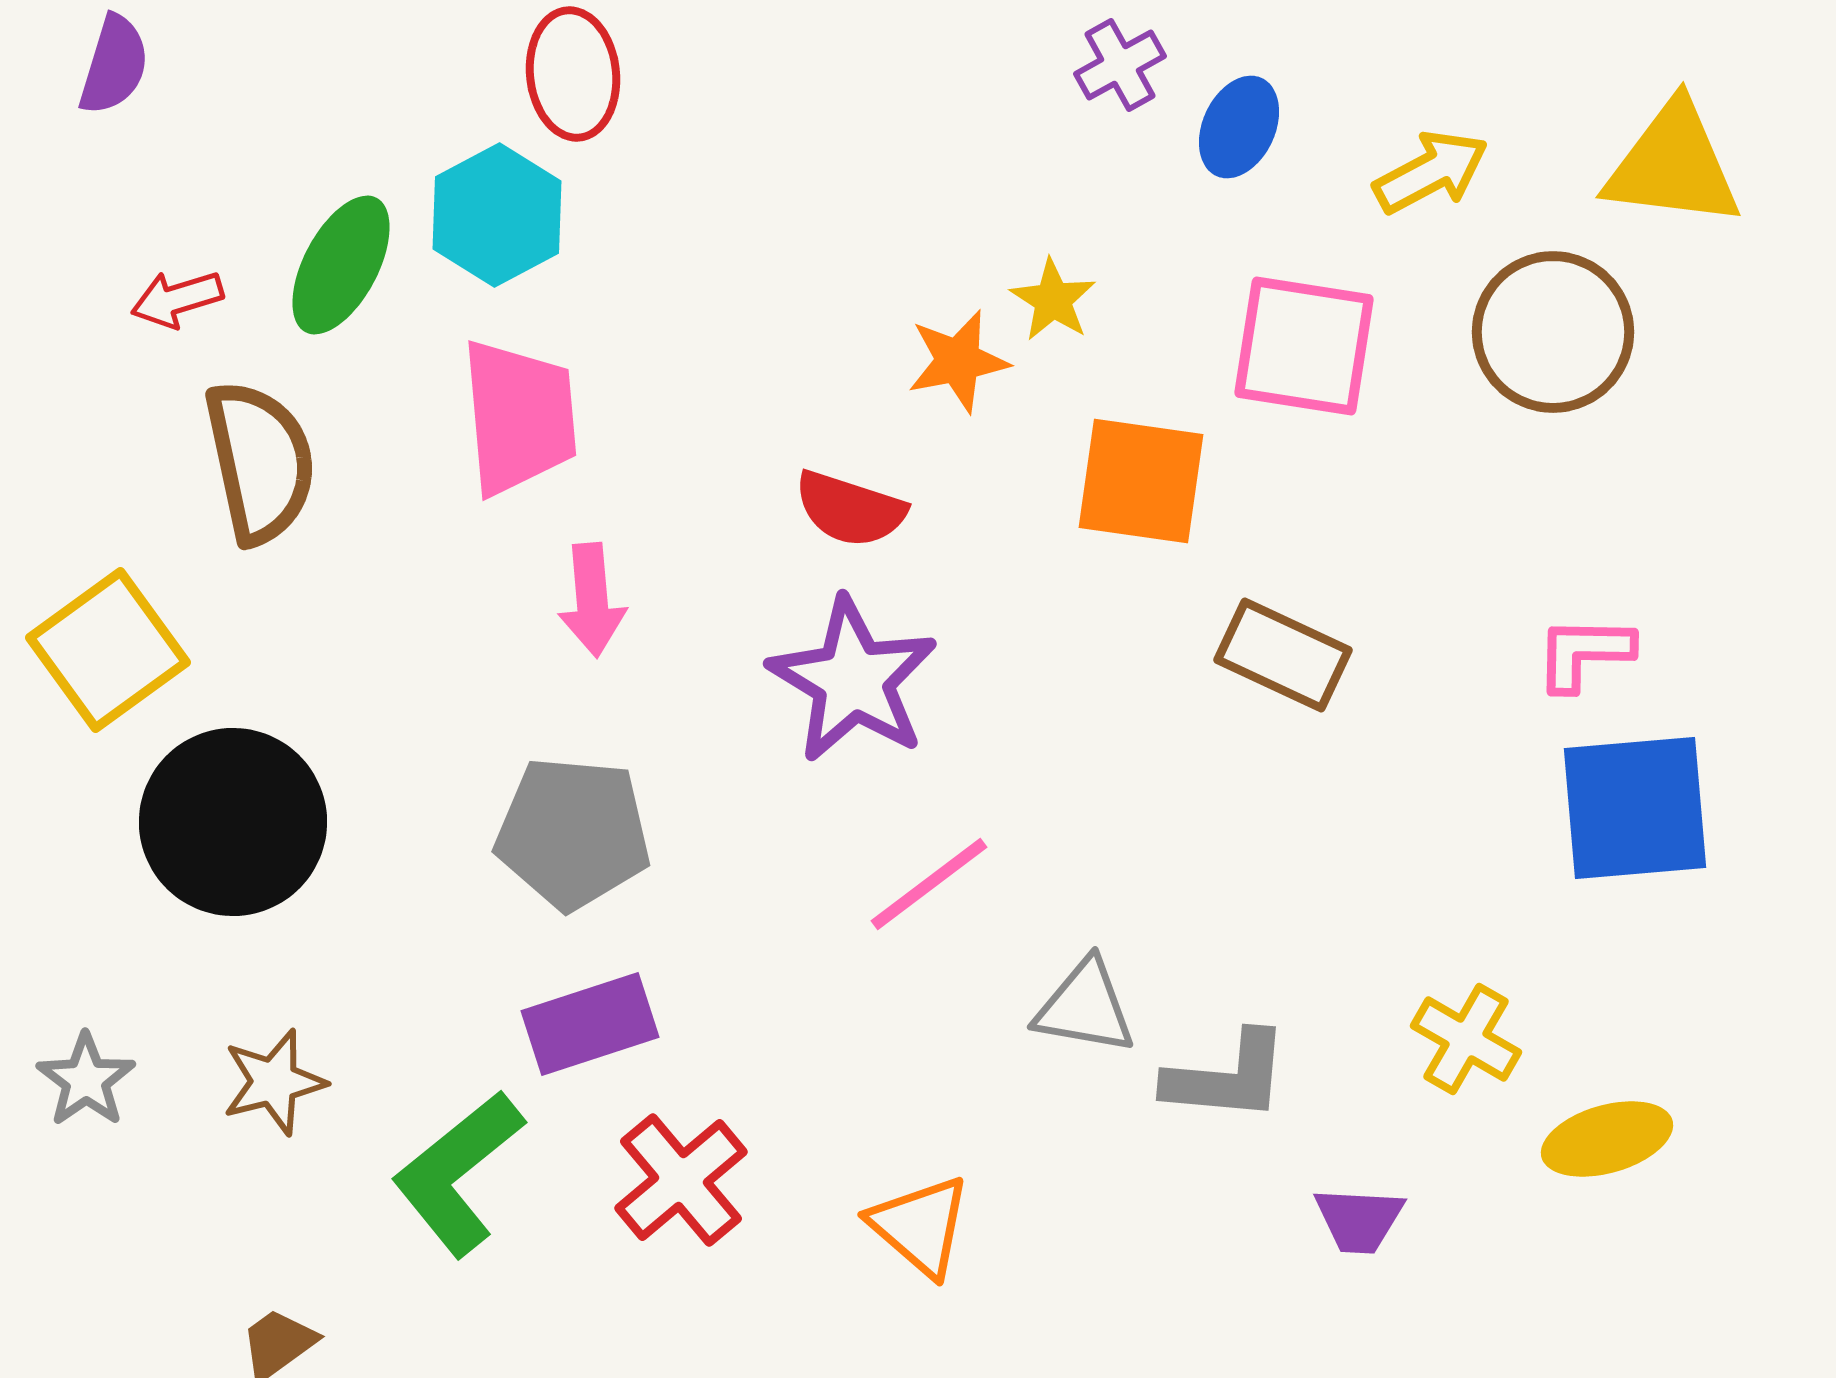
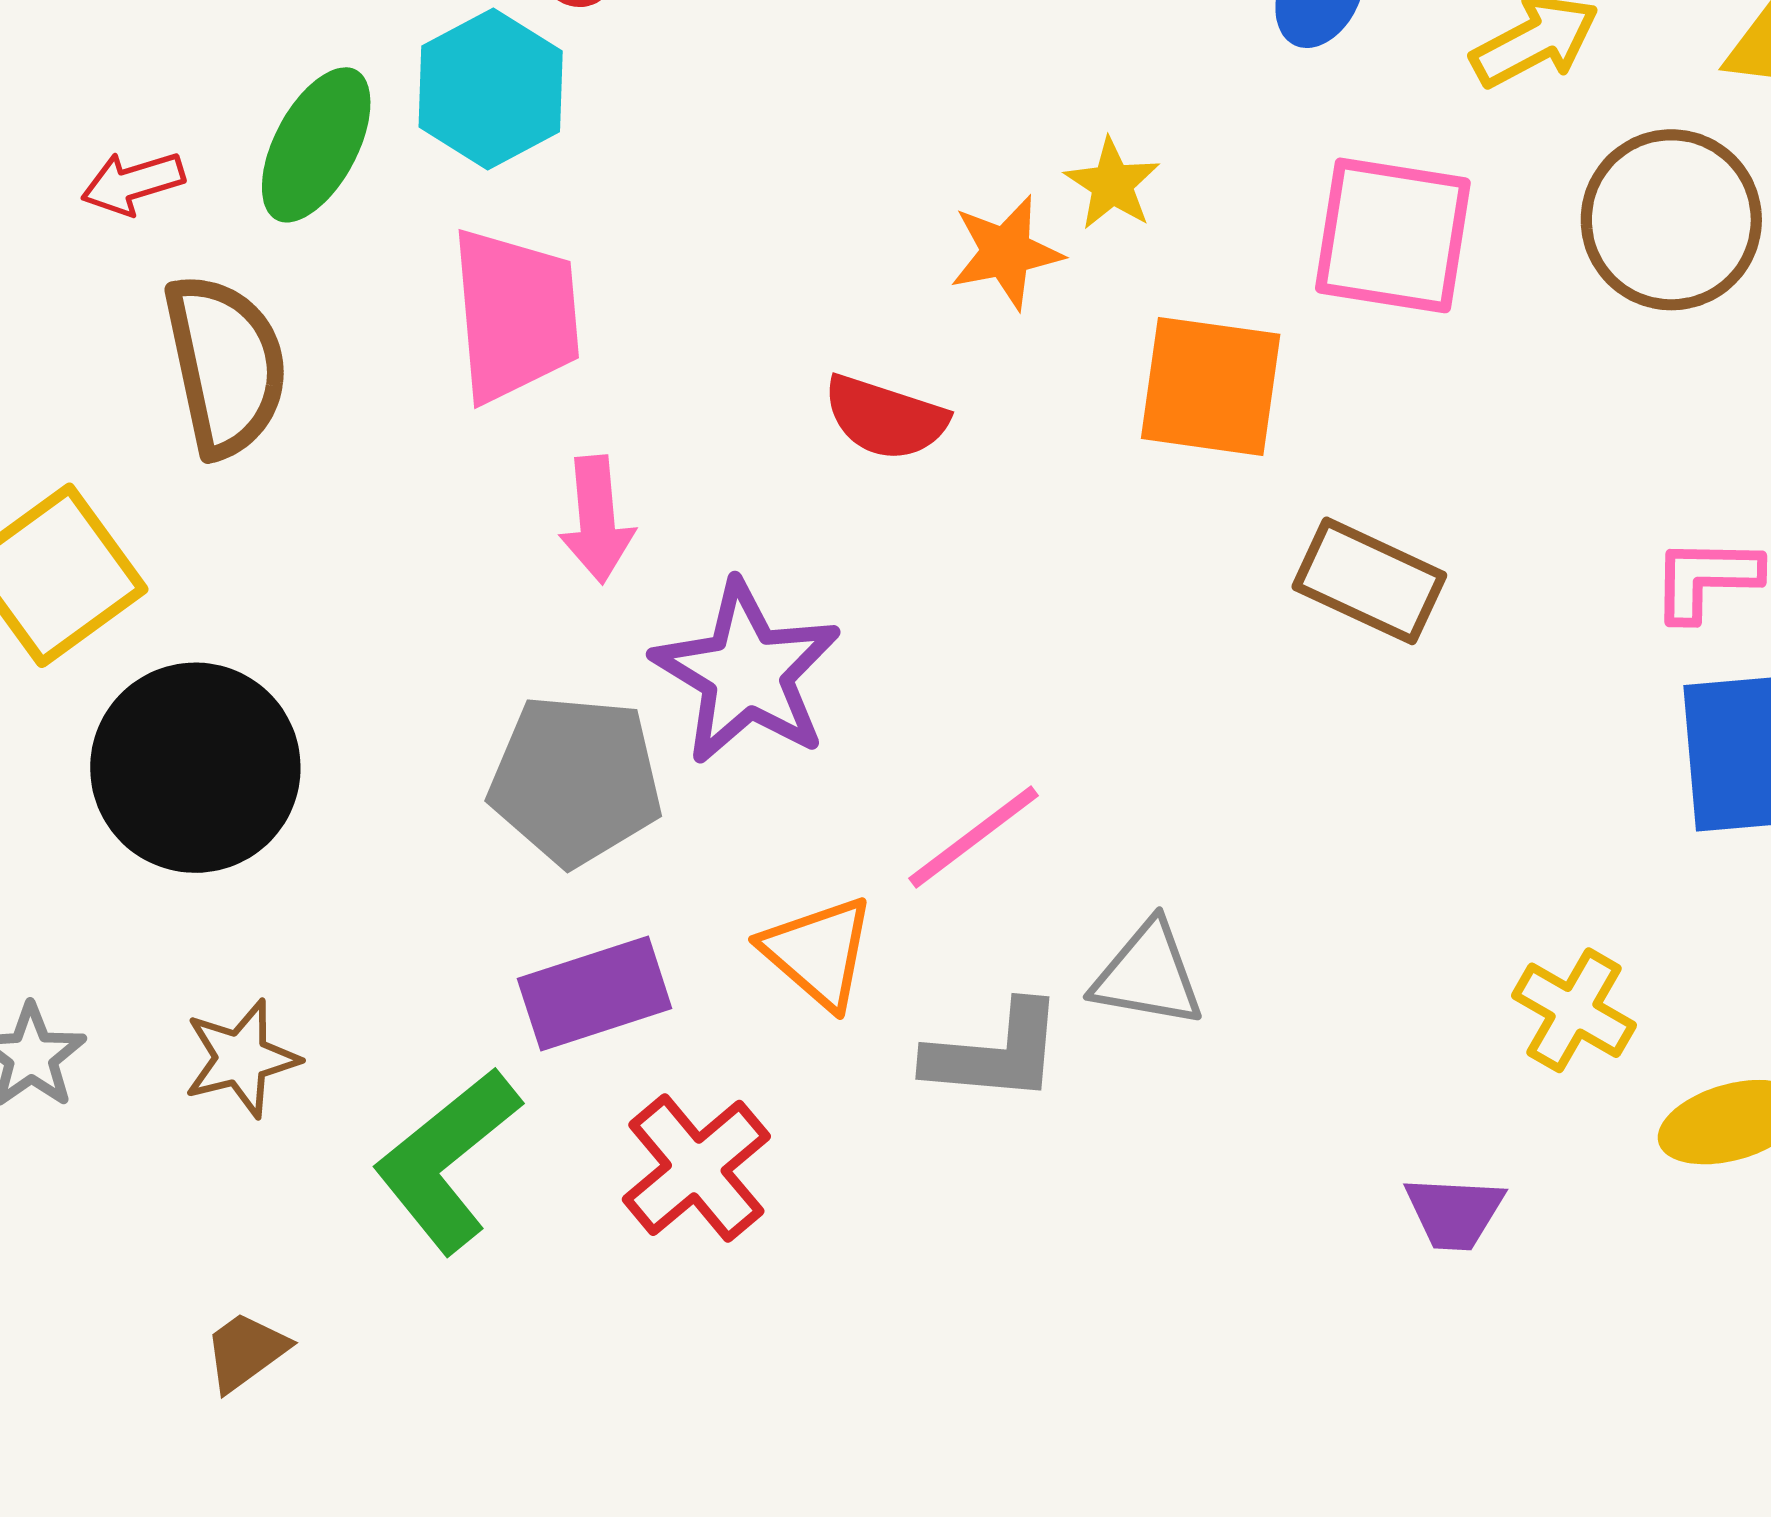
purple star: (853, 680) -> (747, 673), moved
gray L-shape: (1227, 1077) -> (995, 1053), moved
orange triangle: (920, 1226) -> (818, 952), moved

